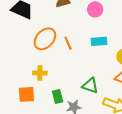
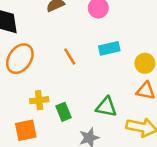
orange ellipse: (45, 39) -> (20, 59), moved
green rectangle: (58, 97) -> (64, 112), moved

